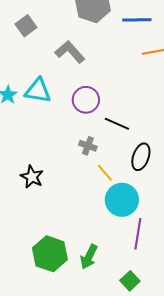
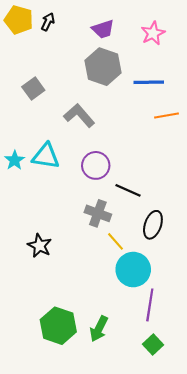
gray cross: (88, 146) -> (98, 213), size x1.4
green square: (130, 281) -> (153, 344), moved

